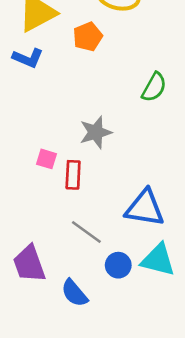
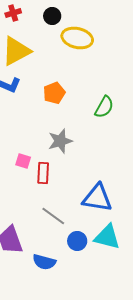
orange pentagon: (88, 37) -> (54, 93), moved
blue semicircle: (74, 293) -> (44, 262), turned -35

